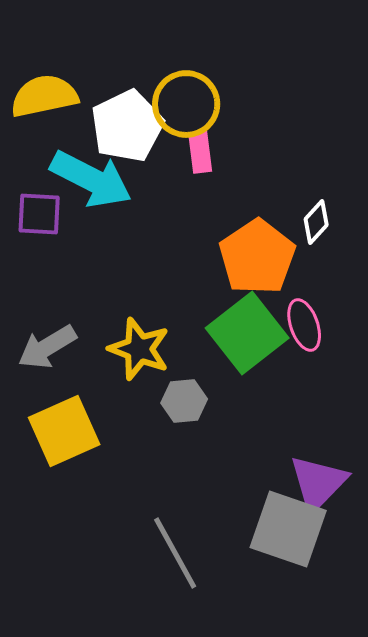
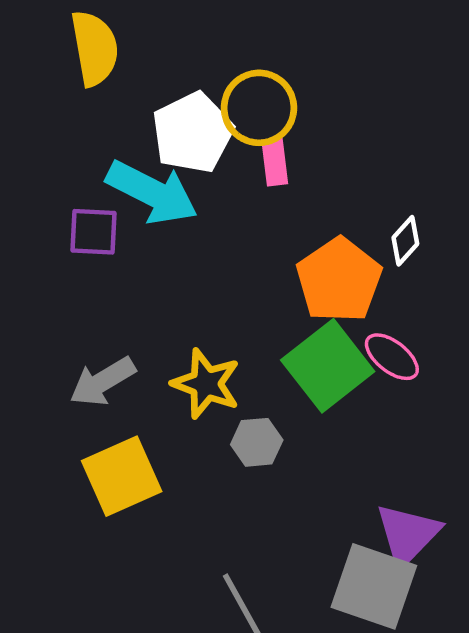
yellow semicircle: (44, 96) -> (95, 48), moved, turned 92
pink ellipse: (304, 325) -> (392, 357), turned -33

